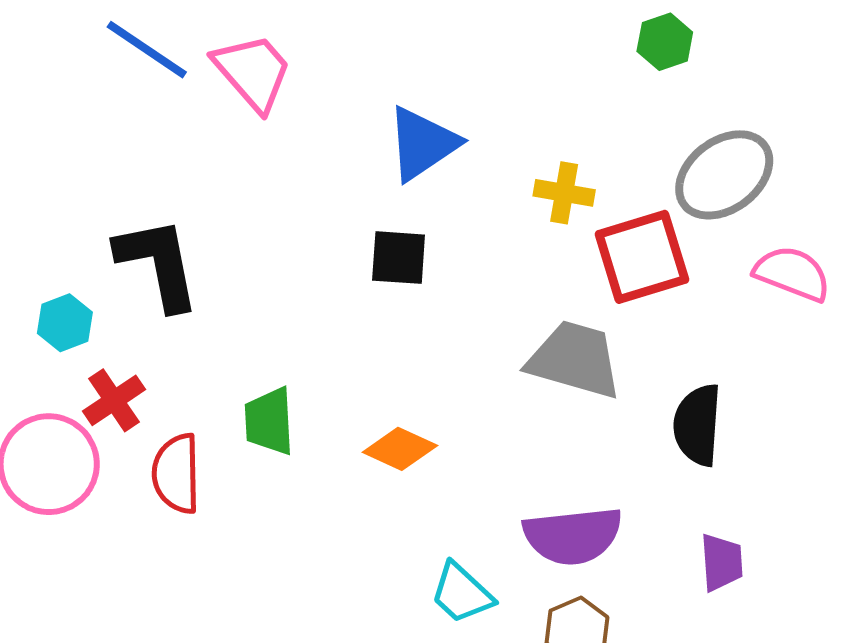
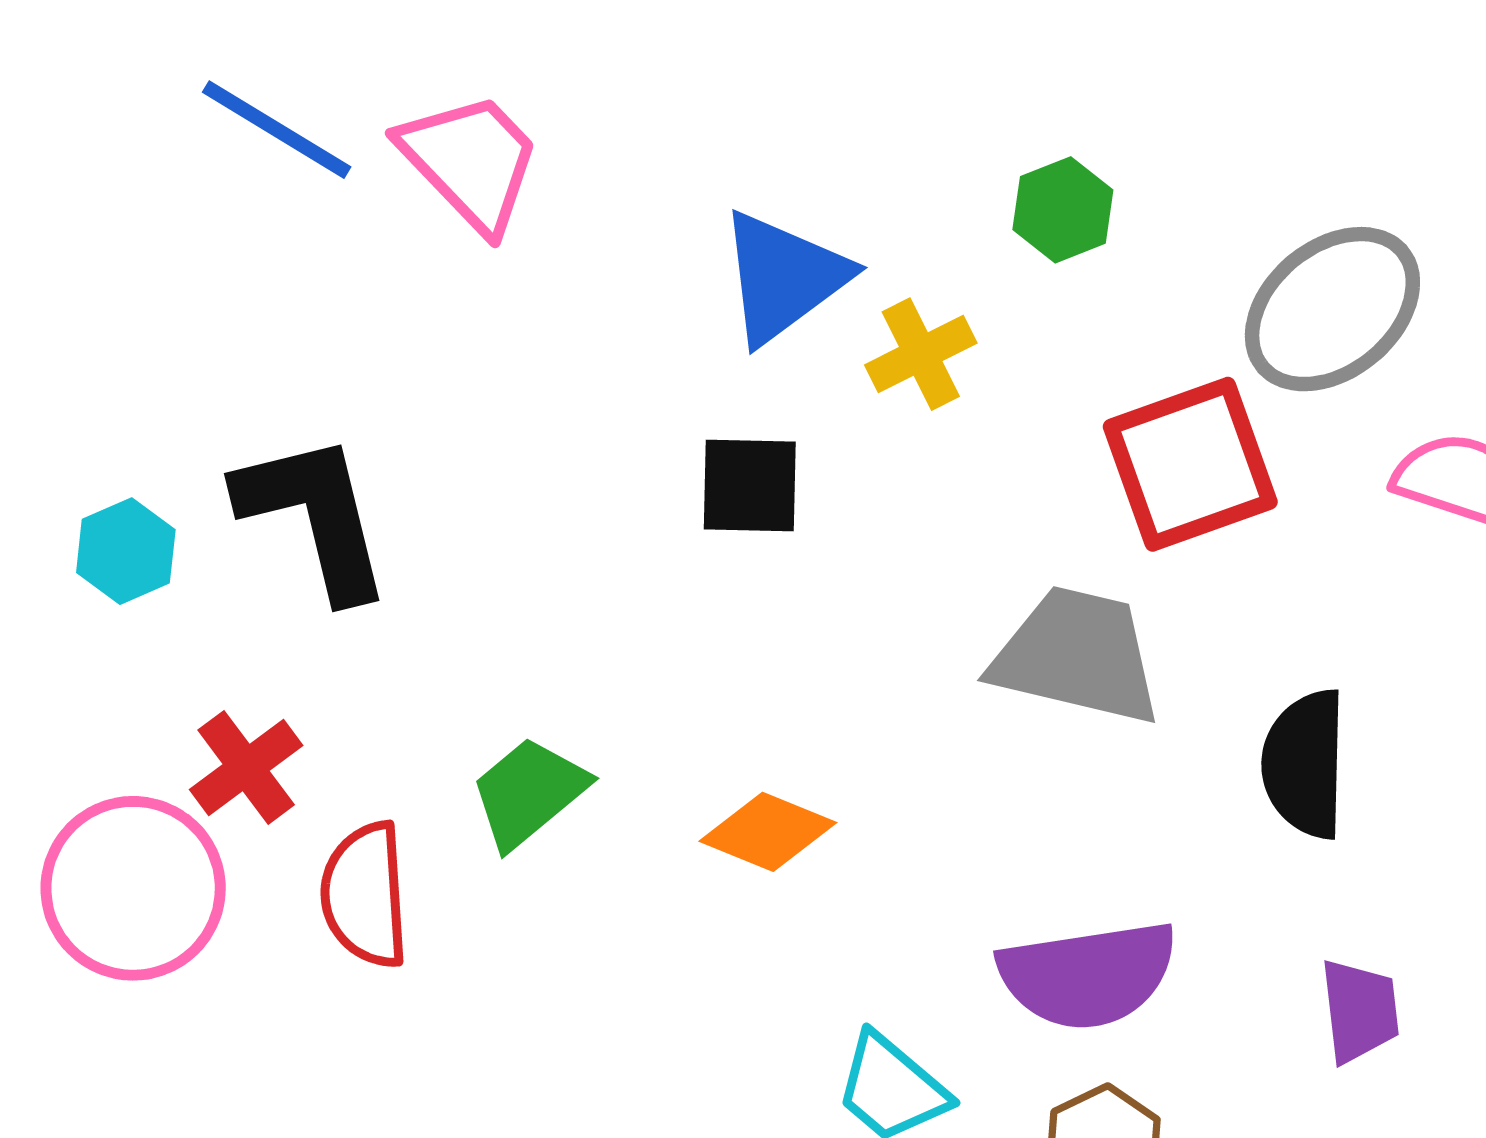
green hexagon: (665, 42) -> (1063, 210), moved
yellow cross: (564, 193) -> (921, 354), moved, turned -34
cyan hexagon: (65, 323) -> (126, 551), moved
green trapezoid: (269, 421) -> (529, 792), turned 56

